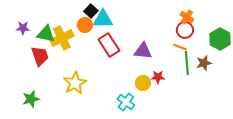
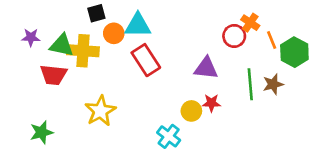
black square: (91, 11) -> (96, 13), moved, turned 32
red circle: (185, 30) -> (234, 36), moved
yellow cross: (62, 38) -> (83, 51), turned 30
orange line: (180, 47) -> (272, 40), moved, turned 48
purple triangle: (143, 51) -> (206, 68), moved
red trapezoid: (40, 56) -> (54, 75), turned 115

